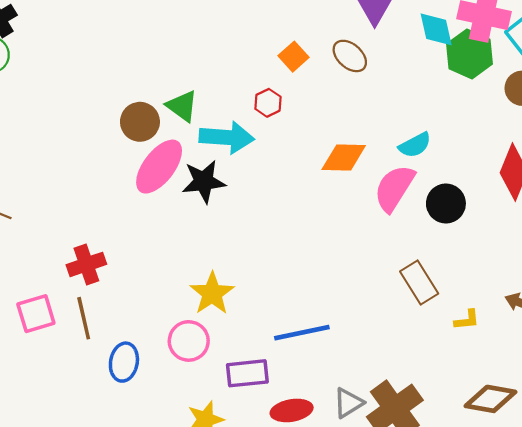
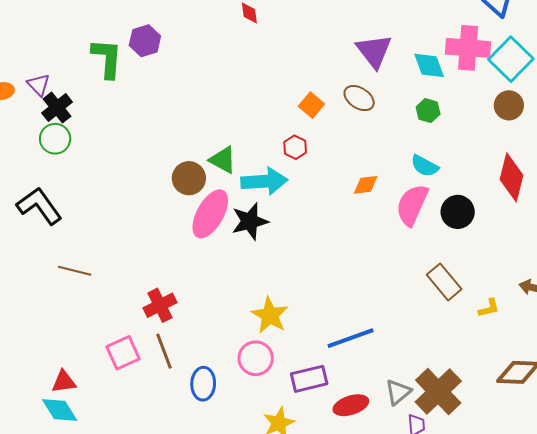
green hexagon: (470, 54) -> (428, 111), moved, size x0.6
cyan semicircle: (415, 145) -> (425, 166), turned 64
orange diamond: (344, 158) -> (366, 185), size x0.7

